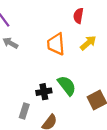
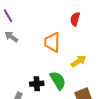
yellow arrow: (88, 43) -> (79, 61), moved

